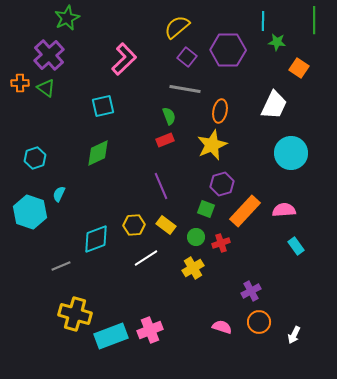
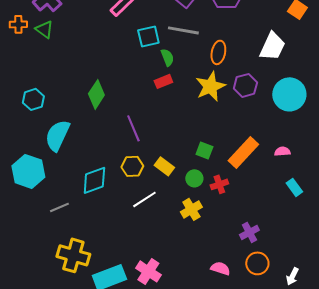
cyan square: (103, 106) -> (148, 36), moved
green diamond: (98, 153) -> (96, 94), turned -32
purple hexagon: (222, 184) -> (245, 85), moved
purple line: (161, 186) -> (133, 128), moved
cyan semicircle: (59, 194) -> (57, 135), size x2.0
pink semicircle: (284, 210) -> (282, 151), size x0.7
cyan hexagon: (30, 212) -> (28, 171), moved
pink cross: (150, 330) -> (148, 271), turned -35

